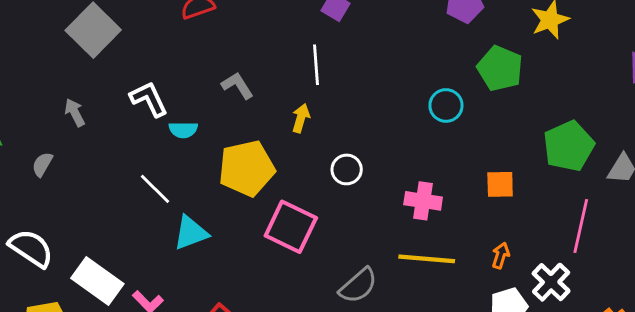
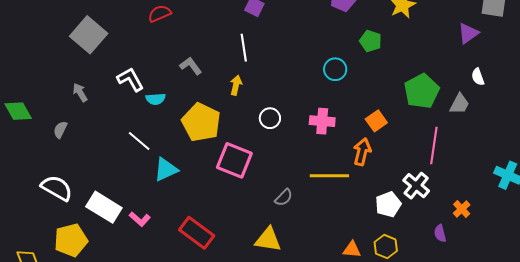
green pentagon: (500, 68) -> (371, 41), size x0.7
yellow pentagon: (247, 168) -> (201, 122), turned -30
orange square: (500, 184) -> (376, 121), turned -30
pink cross: (423, 201) -> (322, 121), moved
orange arrow: (501, 255) -> (362, 152), moved, size x1.5
gray semicircle: (358, 286) -> (284, 198), size x0.7

